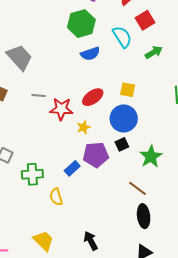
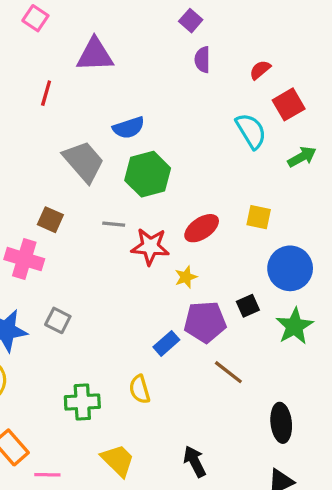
green hexagon: (81, 24) -> (148, 174), moved
blue semicircle: (90, 54) -> (129, 128), moved
blue circle: (124, 118) -> (290, 268), moved
green cross: (32, 174) -> (82, 402), moved
brown line: (137, 188) -> (228, 372), moved

